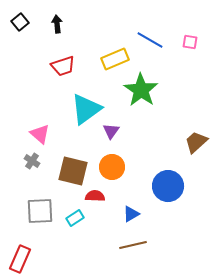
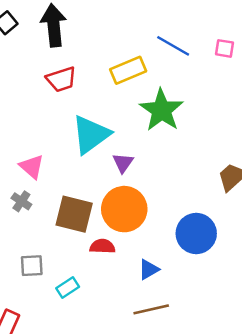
black arrow: (57, 24) -> (54, 25), size x1.8
orange circle: (112, 167) -> (124, 209), size x1.4
gray square: (40, 211) -> (32, 266), size x0.7
cyan rectangle: (75, 218) -> (68, 287), moved

